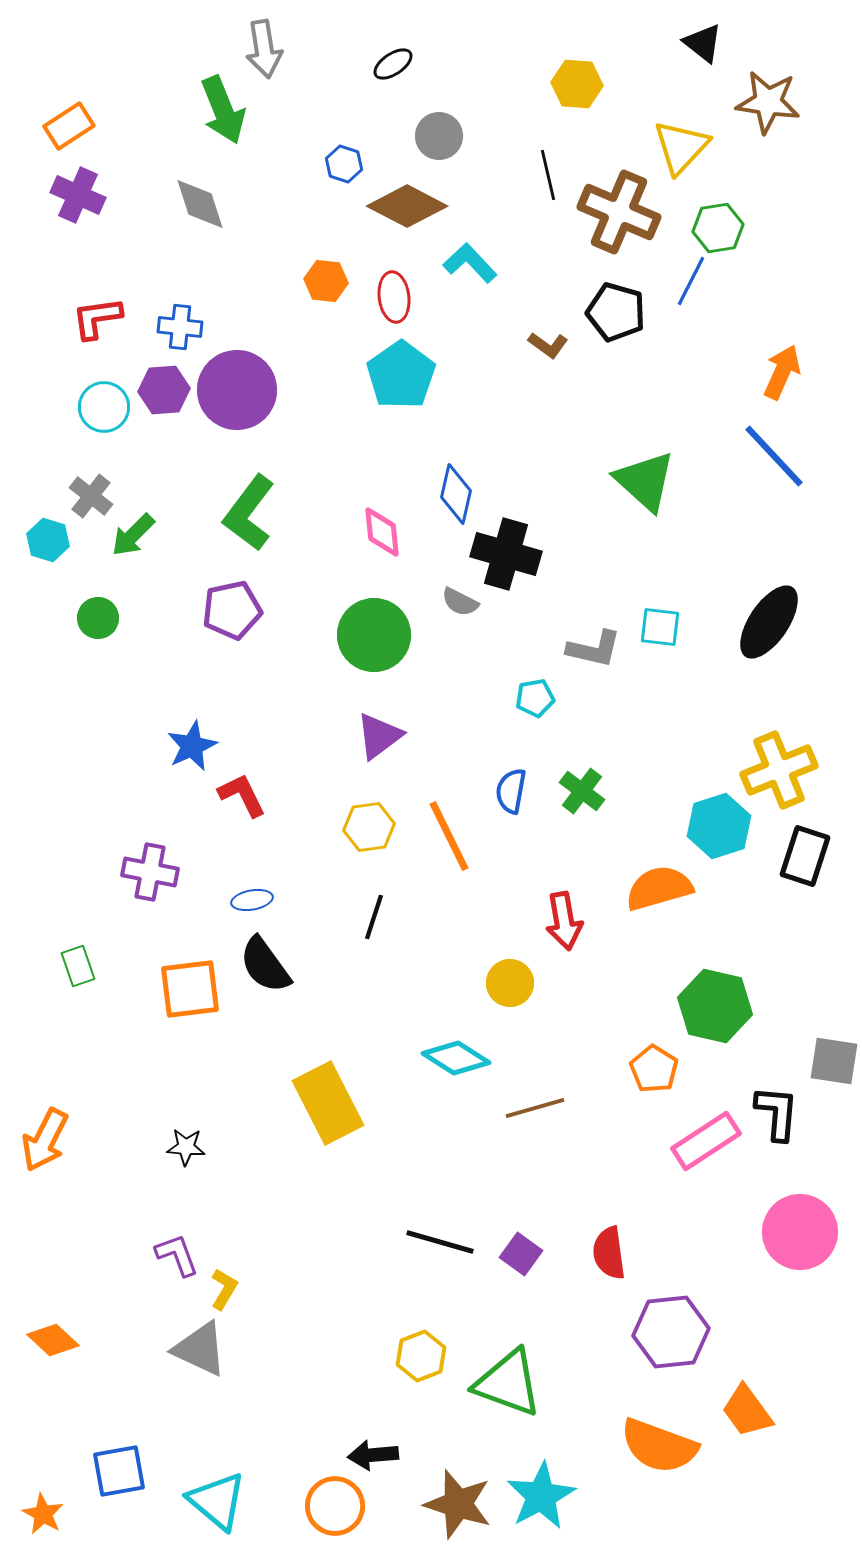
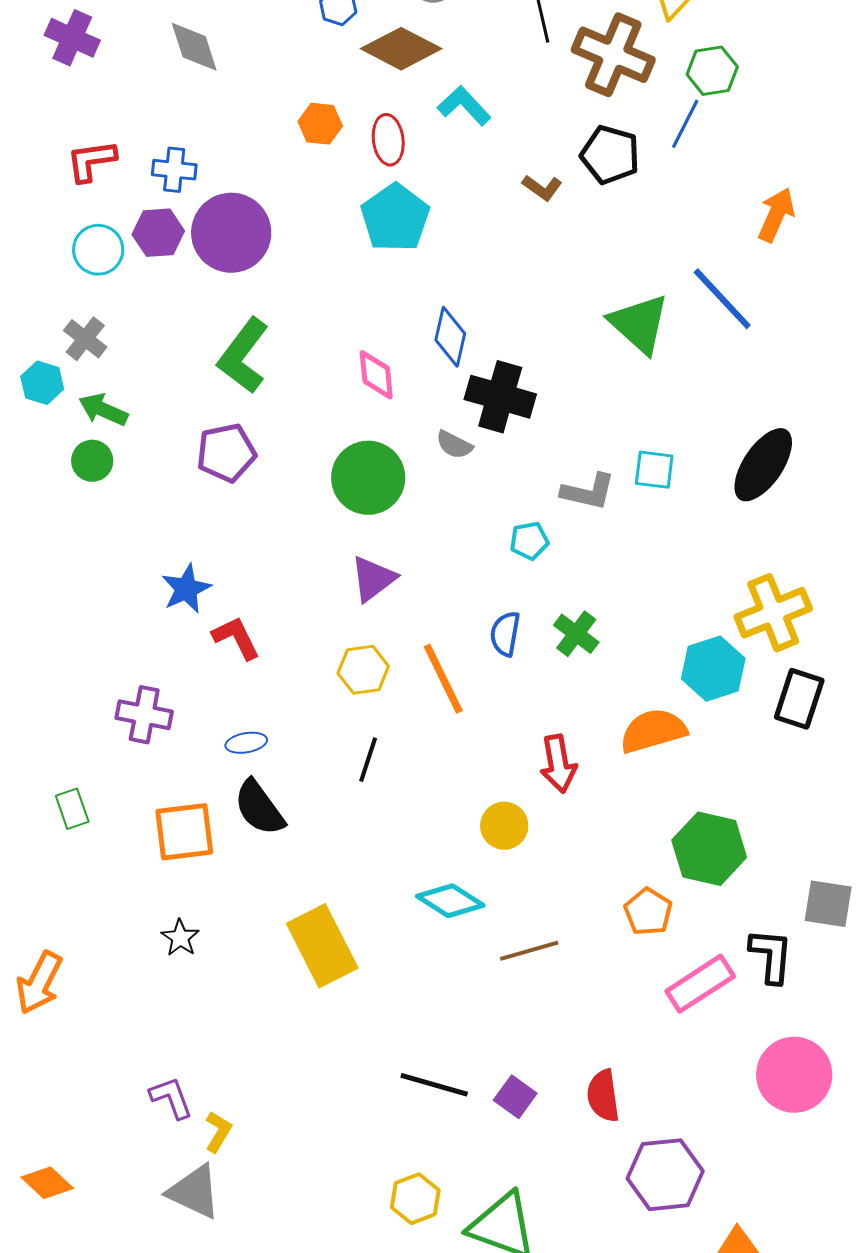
blue line: (774, 456) -> (722, 299), moved
green arrow: (133, 535) -> (103, 410), moved, turned 69
black star: (186, 1147) -> (180, 938), moved, turned 30

